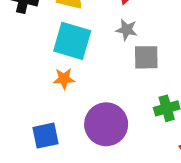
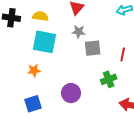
orange star: (64, 79) -> (34, 70), moved
purple circle: (106, 124) -> (71, 93), size x0.7

